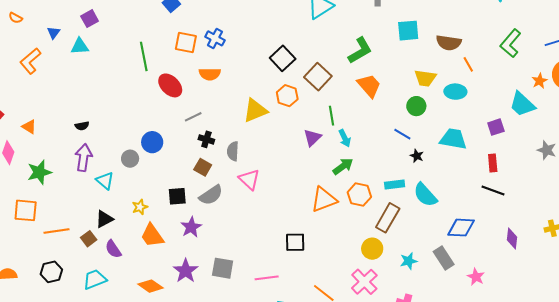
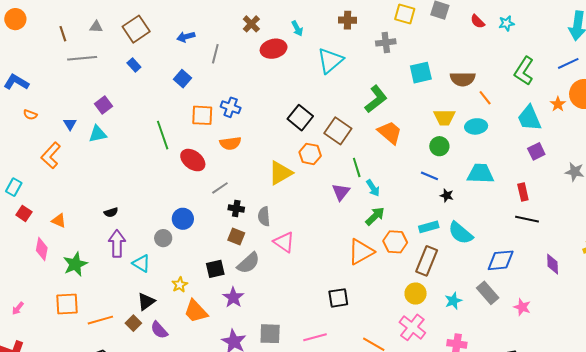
cyan trapezoid: (522, 104) -> (529, 118), moved, turned 32
purple square: (496, 127) -> (536, 151), moved

